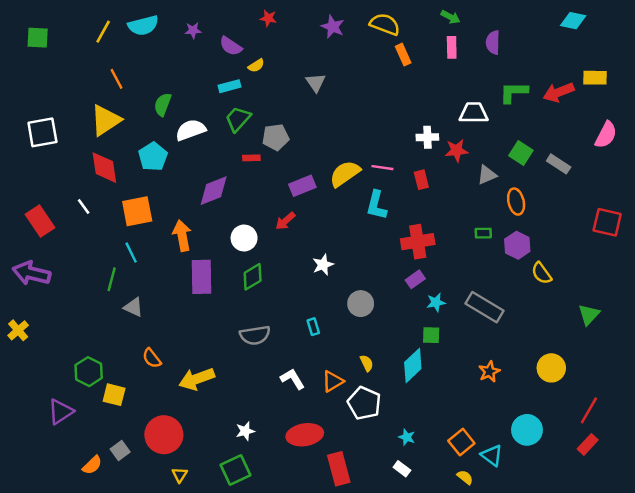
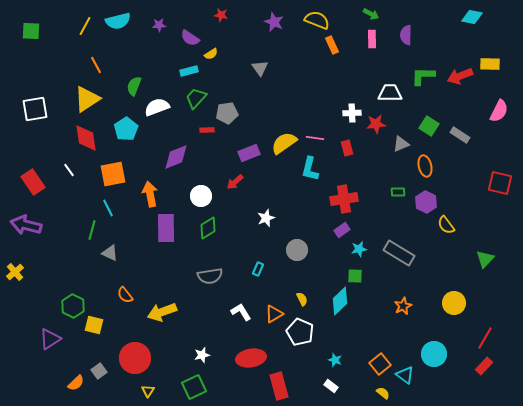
cyan rectangle: (313, 327) -> (258, 269), turned 40

